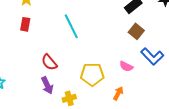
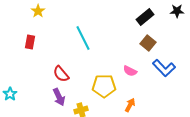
red rectangle: (25, 24) -> (30, 42), moved
pink semicircle: (126, 66) -> (130, 71), moved

